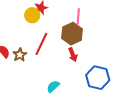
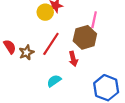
red arrow: (73, 55) -> (73, 59), moved
cyan semicircle: (53, 86) -> (54, 81), moved

